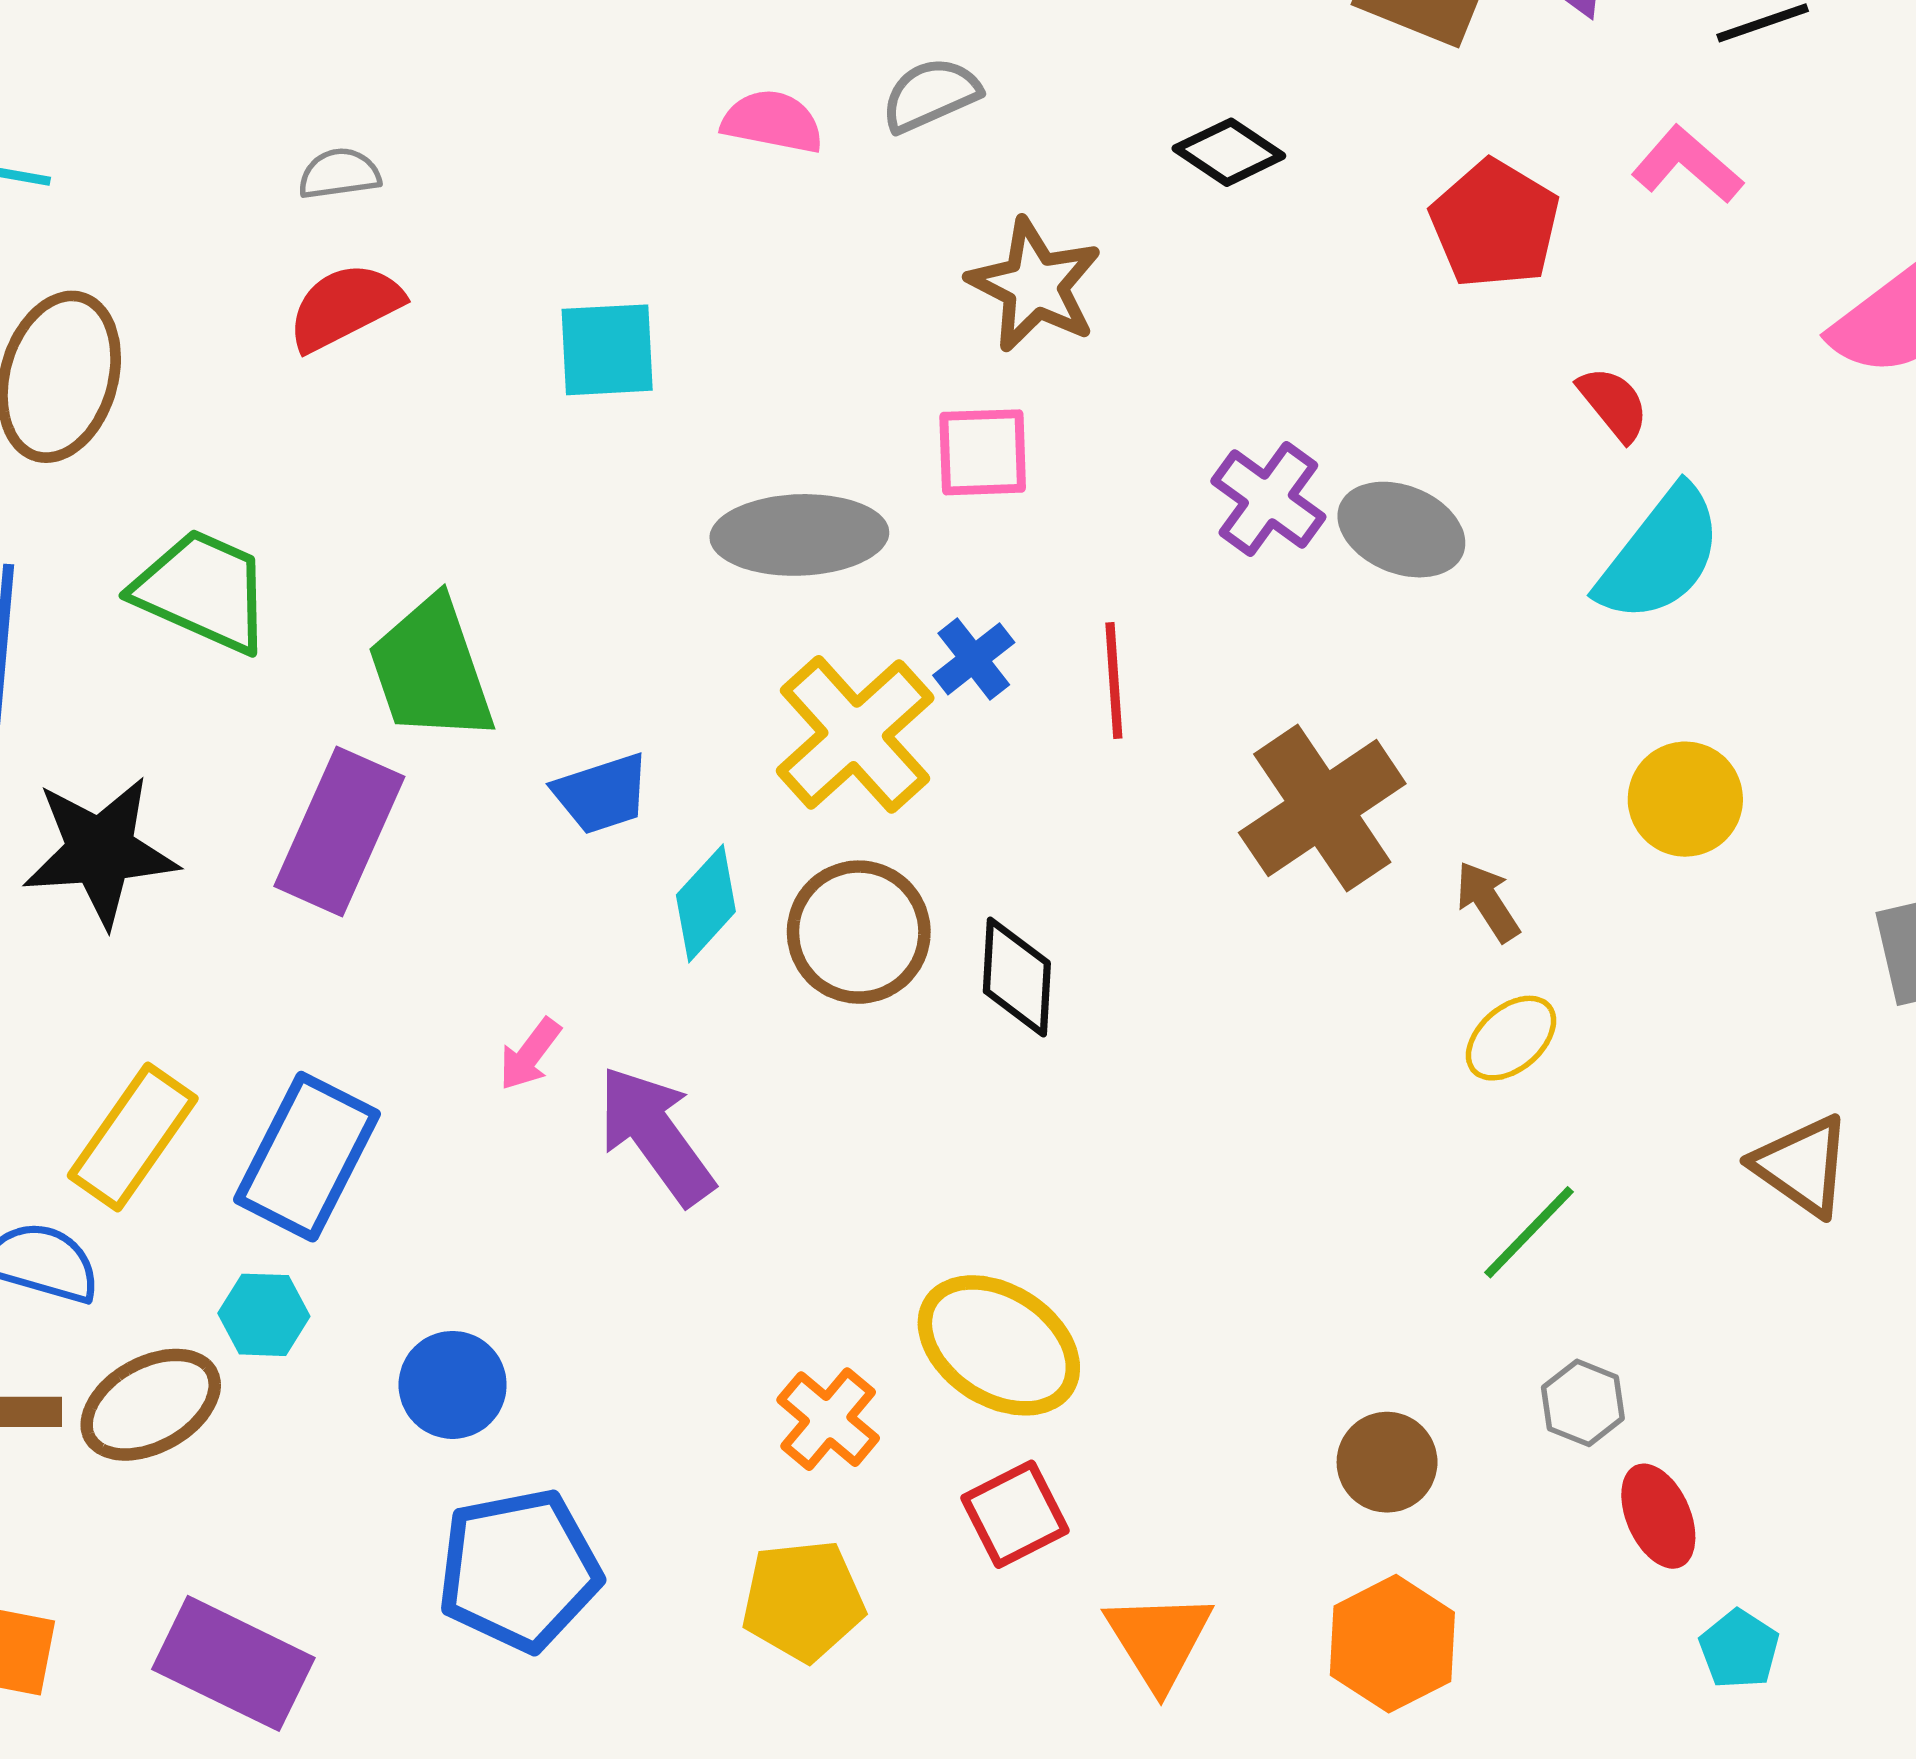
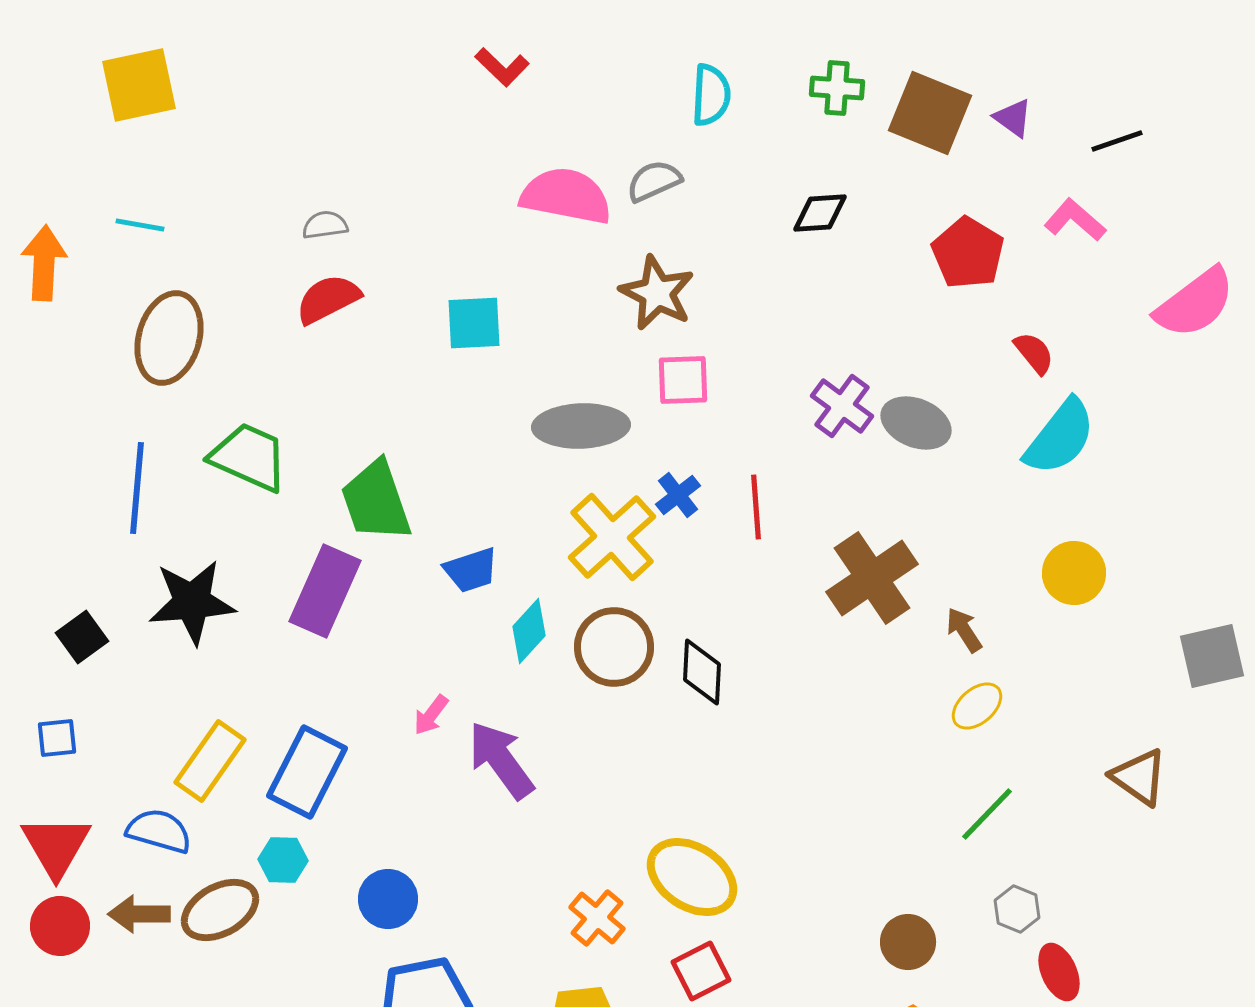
pink semicircle: (772, 122) -> (566, 196), size x1.6
black diamond: (1229, 152) -> (820, 213), turned -38
brown star: (1035, 285) -> (657, 293), moved

